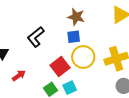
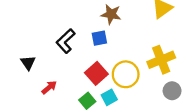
blue square: (74, 37) -> (99, 38), moved
yellow circle: (83, 57) -> (126, 74), moved

